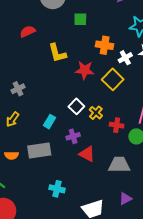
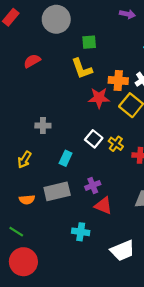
orange cross: (105, 45) -> (118, 81), moved
yellow L-shape: (57, 53) -> (82, 69), moved
gray cross: (18, 89) -> (43, 126), moved, turned 32
purple cross: (73, 136) -> (93, 185), moved
red triangle: (87, 154) -> (103, 206), moved

